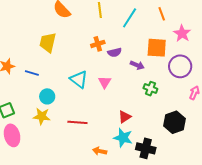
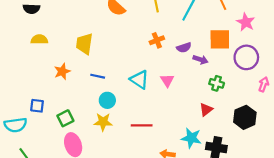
yellow trapezoid: (48, 42) -> (84, 44), moved
purple semicircle: (115, 52) -> (184, 48), moved
blue line: (32, 73) -> (98, 76), moved
red triangle: (125, 117) -> (206, 110), moved

